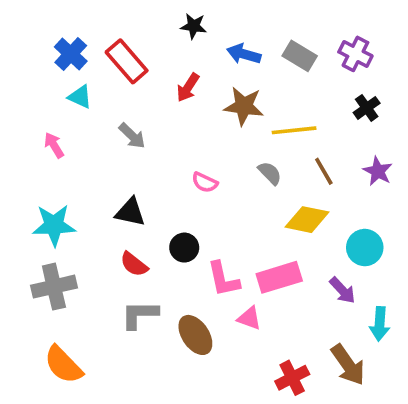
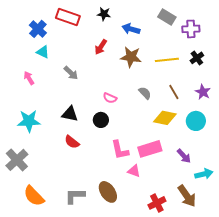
purple cross: (355, 54) -> (191, 29), turned -30
gray rectangle: (300, 56) -> (167, 17), moved
red rectangle: (127, 61) -> (68, 17), moved, turned -30
yellow line: (294, 130) -> (167, 60), moved
black circle: (184, 248) -> (101, 120), moved
cyan circle: (365, 248) -> (196, 121), moved
gray cross: (54, 287) -> (17, 160), moved, turned -30
gray L-shape: (140, 315) -> (75, 196), moved
cyan arrow: (380, 324) -> (204, 174), turned -108
brown ellipse: (195, 335) -> (108, 192), moved

